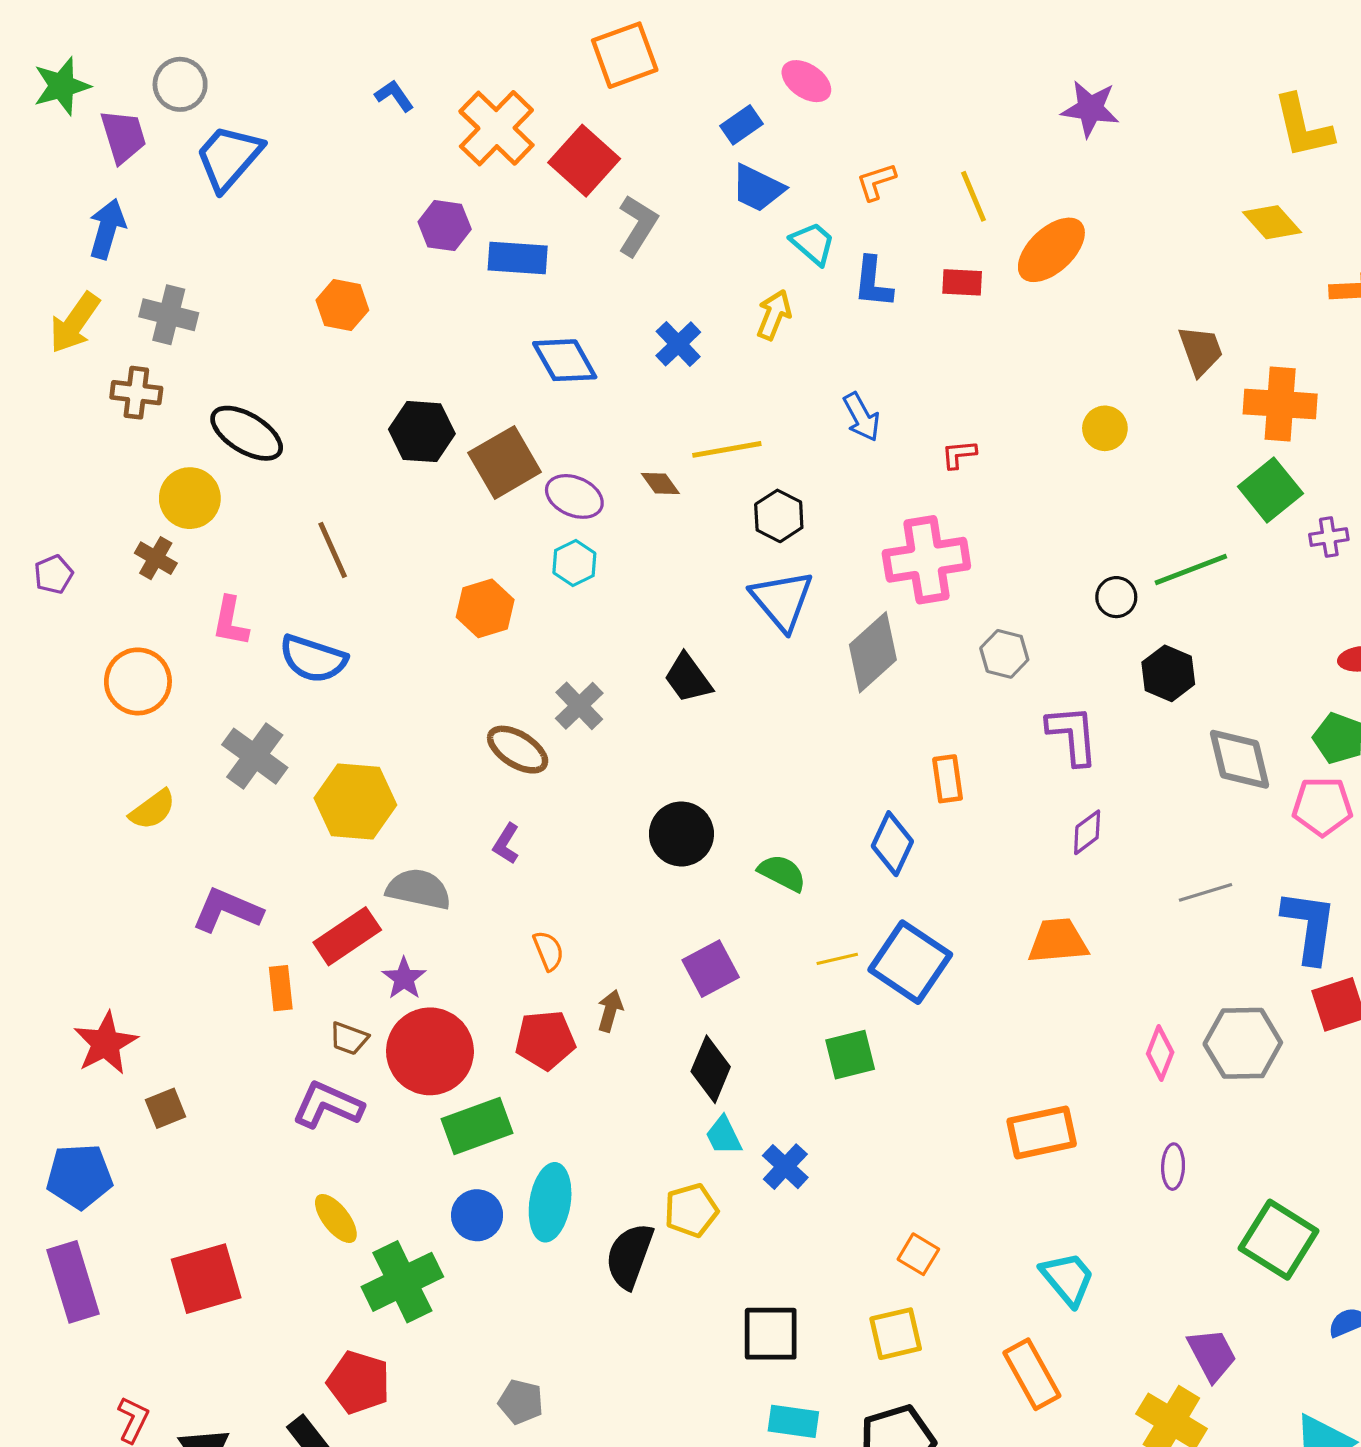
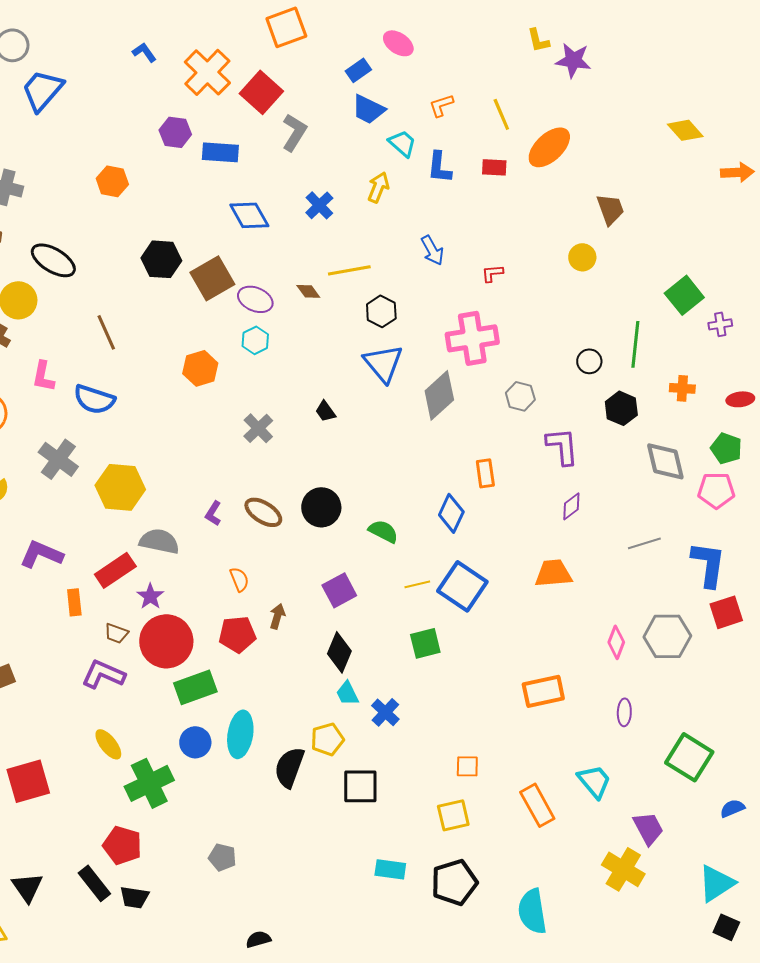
yellow L-shape: (1303, 127) -> (538, 40), moved, size x0.6
brown trapezoid: (1201, 350) -> (610, 209), moved
orange cross: (1280, 404) -> (682, 388), moved, size x0.6
green line: (1191, 569) -> (635, 344), turned -63
black trapezoid: (688, 678) -> (325, 411), size x0.7
brown ellipse: (518, 750) -> (263, 512), moved
orange square: (918, 1254) -> (467, 766), turned -30
cyan trapezoid: (1068, 1279) -> (594, 781), moved
black square: (771, 1334) -> (360, 786), moved
orange rectangle: (1032, 1374) -> (537, 805), moved

